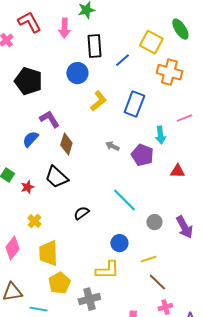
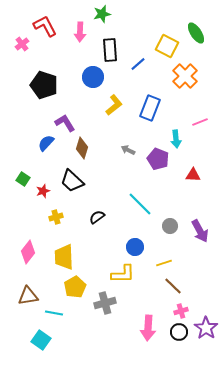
orange cross: (169, 72) -> (185, 76), turned 30
yellow cross: (34, 221) -> (56, 217), moved, turned 32

